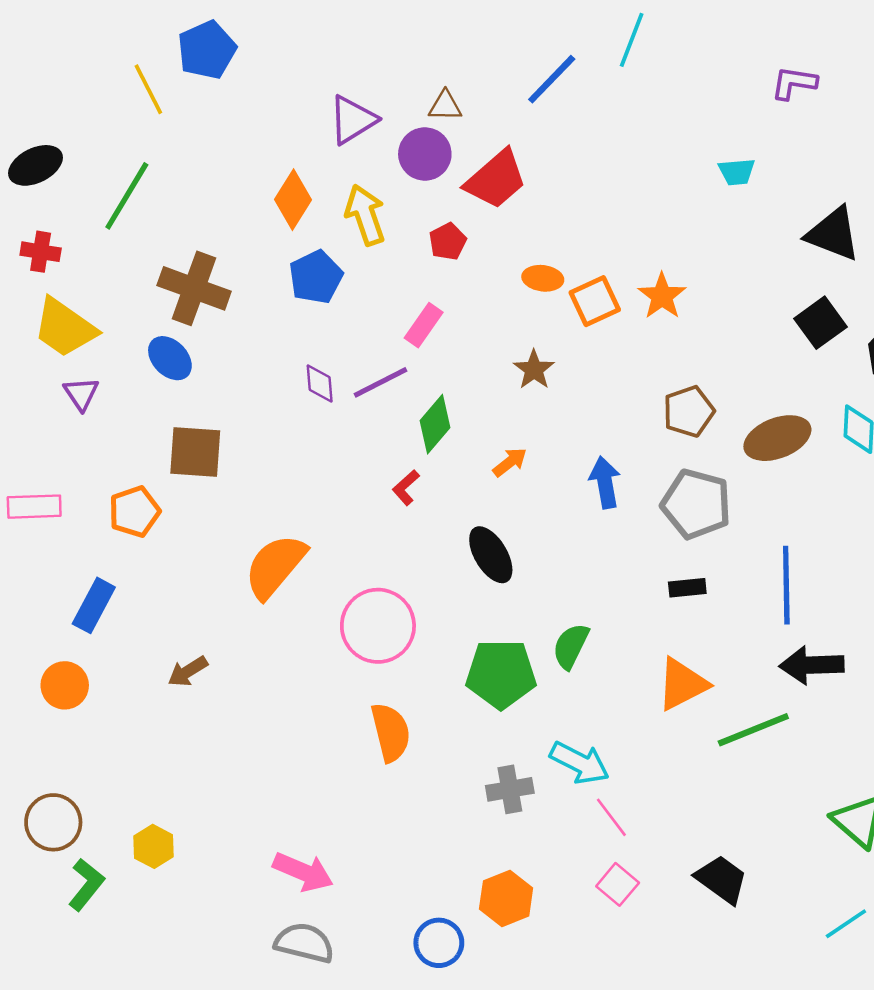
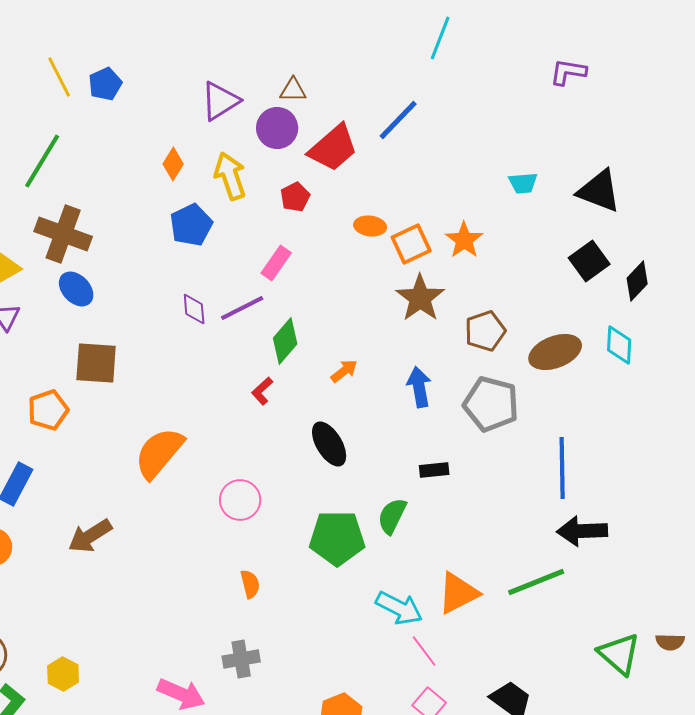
blue pentagon: (207, 50) -> (105, 84), moved, size x0.7
blue line: (552, 79) -> (398, 120), moved
cyan trapezoid: (737, 172) -> (523, 183), moved
orange diamond: (293, 200) -> (173, 164), size x0.7
brown cross: (194, 288) -> (63, 234), moved
brown star: (534, 370) -> (420, 298), moved, size x1.5
black rectangle: (687, 588) -> (434, 470), moved
pink circle: (378, 626) -> (240, 500), size x0.7
brown arrow: (188, 671) -> (90, 536), size x1.4
orange triangle: (682, 684) -> (458, 593), moved
orange semicircle: (391, 732) -> (250, 584), size x0.6
gray cross: (510, 789) -> (241, 659), moved

